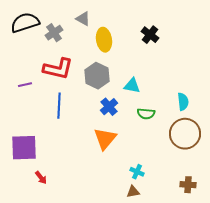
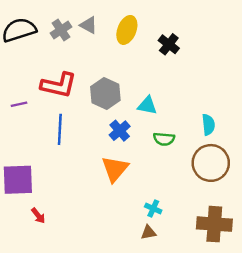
gray cross: (54, 33) -> (61, 30), moved
yellow ellipse: (104, 40) -> (127, 30), moved, turned 30
brown cross: (188, 185) -> (214, 224), size x1.8

